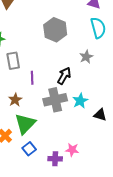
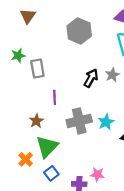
gray hexagon: (55, 30) -> (79, 31), moved
gray rectangle: (13, 61) -> (37, 68), moved
black arrow: (64, 76) -> (91, 78), moved

